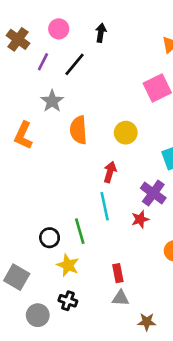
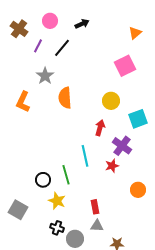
black arrow: (101, 33) -> (82, 24), turned 56
yellow circle: (126, 133) -> (111, 101), moved
red arrow: (110, 172) -> (100, 128), moved
gray circle: (38, 315) -> (75, 239), moved

